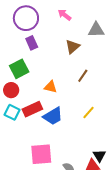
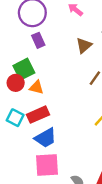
orange triangle: (51, 87) -> (36, 87), moved
red circle: (11, 90) -> (16, 83), moved
blue trapezoid: (53, 116) -> (46, 138), moved

